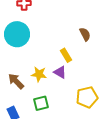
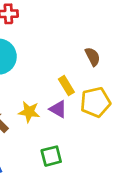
yellow pentagon: (87, 97) -> (95, 102), moved
green square: (41, 103) -> (51, 156), moved

